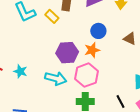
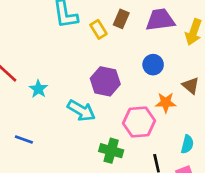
orange star: (92, 50) -> (166, 103), moved
pink hexagon: (87, 75) -> (139, 122), moved

